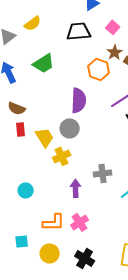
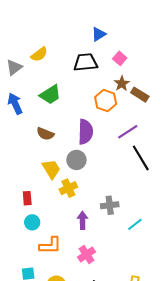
brown semicircle: (17, 108) -> (45, 134), moved
red rectangle: (21, 129) -> (27, 198), moved
orange L-shape: (54, 222) -> (50, 245), moved

